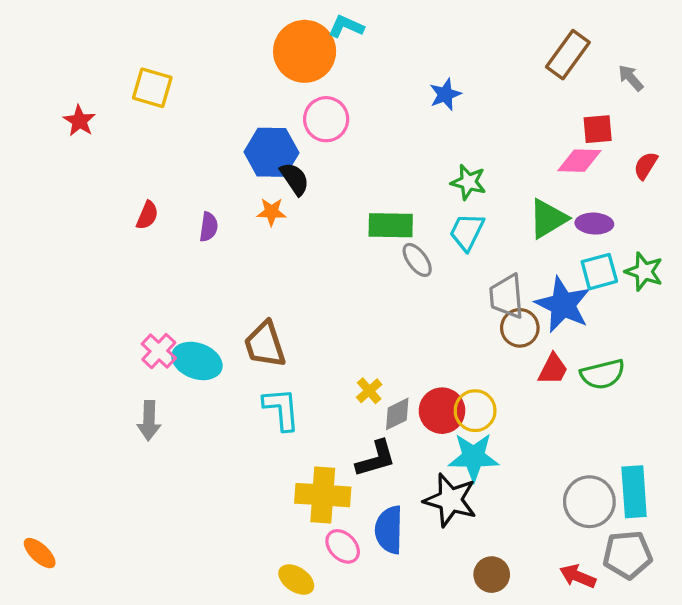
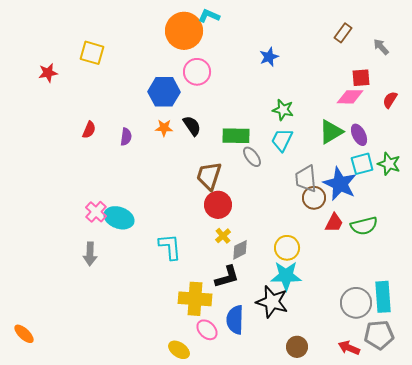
brown rectangle: (568, 55) -> (343, 33), size x0.7
red star: (79, 121) -> (48, 73), turned 30
black semicircle: (295, 179) -> (192, 126), moved
purple ellipse: (594, 224) -> (359, 135), turned 60
brown trapezoid: (265, 344) -> (209, 176), moved, turned 36
red circle: (442, 411) -> (218, 205), moved

